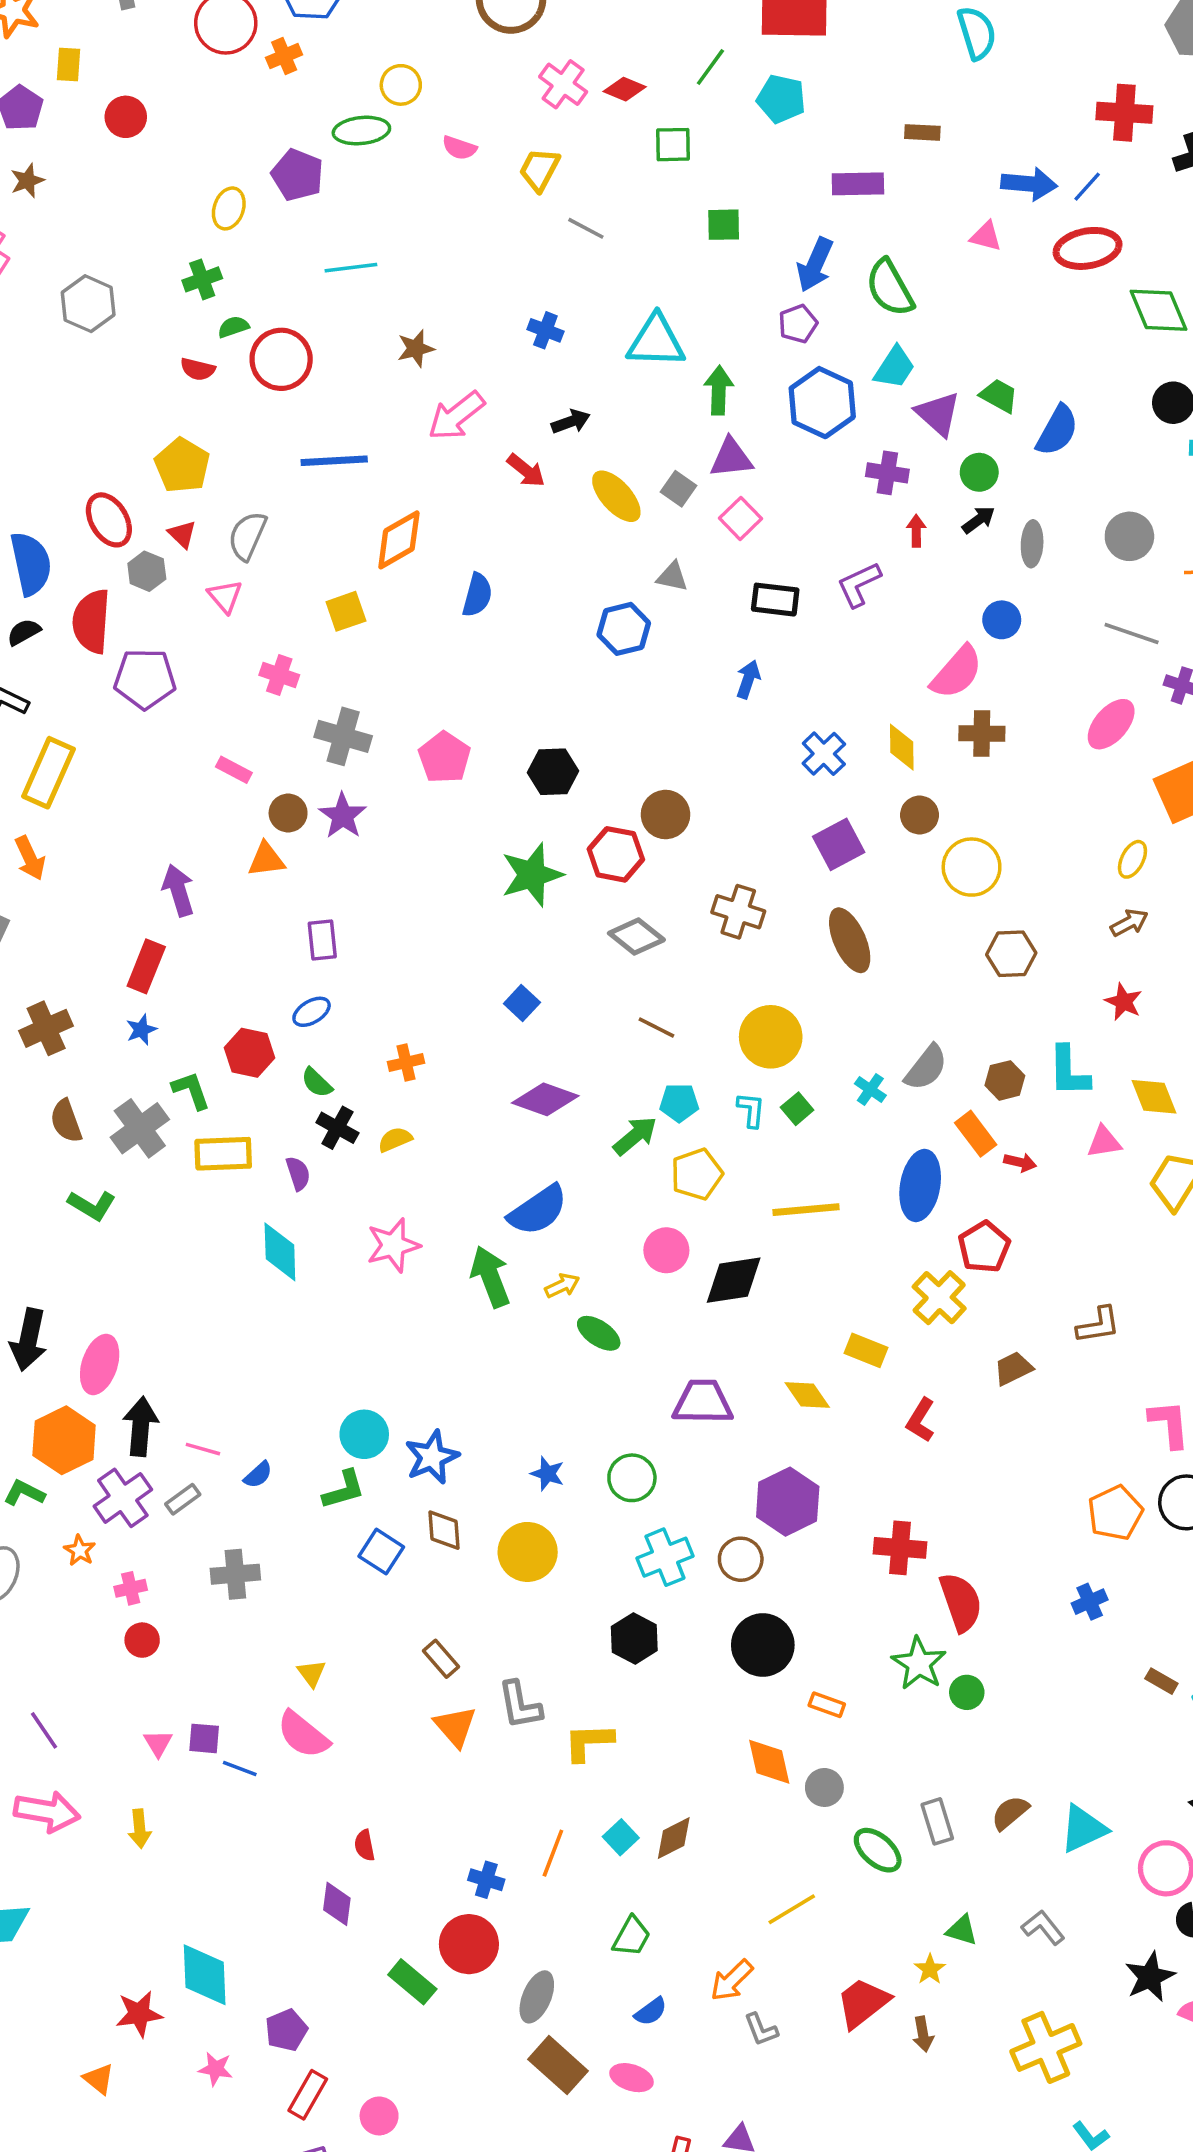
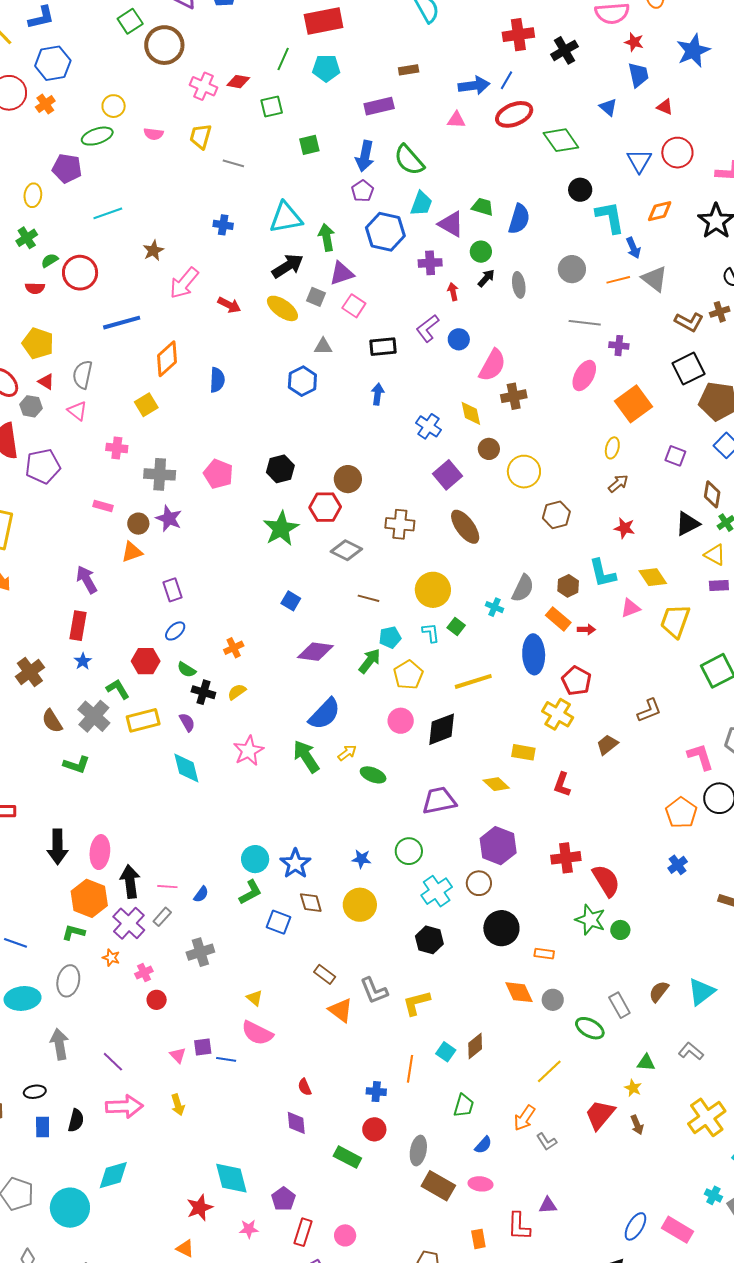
black arrow: (571, 422) -> (288, 266), moved, size x1.5
blue circle: (1002, 620) -> (459, 339), moved
red circle: (469, 1944) -> (374, 1129), size x0.7

